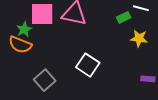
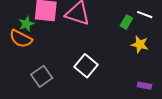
green rectangle: (124, 17) -> (126, 22), turned -40

